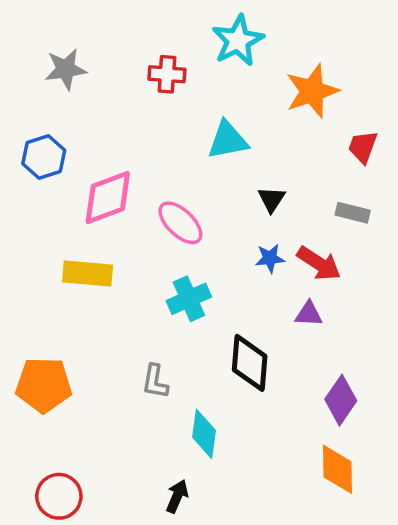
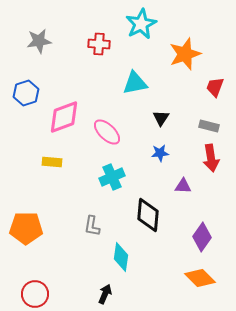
red arrow: (319, 263) -> (211, 158), moved, turned 48
yellow rectangle: (88, 273) -> (52, 162), size x0.7
orange diamond: (337, 469) -> (200, 278), turned -44

